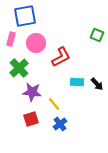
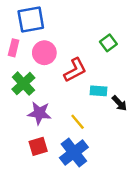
green square: (97, 35) -> (108, 43), moved, turned 32
cyan rectangle: (77, 82) -> (99, 91), moved
yellow line: (54, 104) -> (78, 122), moved
blue cross: (60, 124) -> (74, 153), size x1.6

